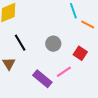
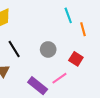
orange line: (88, 24) -> (83, 29), turned 48

